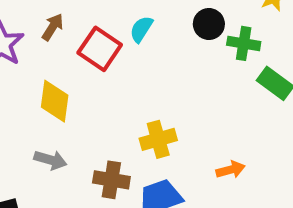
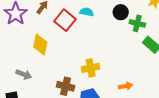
cyan semicircle: (141, 29) -> (87, 12), turned 64
gray arrow: (50, 160) -> (24, 74), moved

